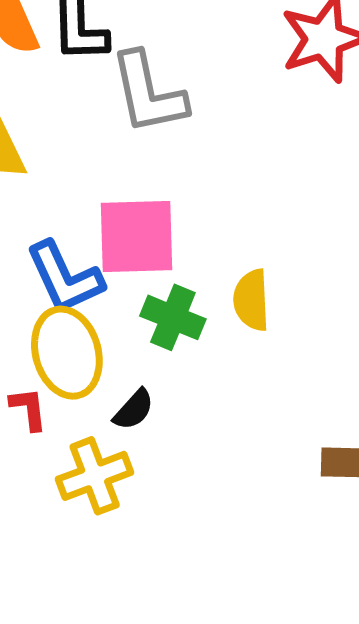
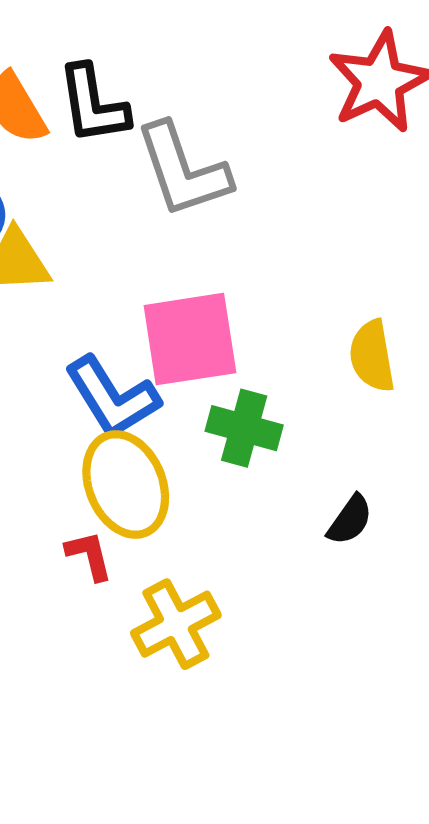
yellow semicircle: (251, 300) -> (372, 356), moved
black semicircle: (134, 410) -> (350, 520), moved

